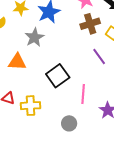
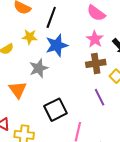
orange triangle: (17, 62) -> (18, 90), turned 42

